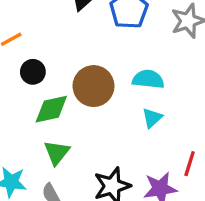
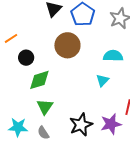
cyan semicircle: (148, 79) -> (113, 56), moved
brown circle: (94, 86) -> (67, 45), moved

